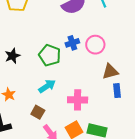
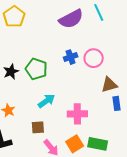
green pentagon: (50, 55) -> (36, 69), moved
brown square: (38, 112) -> (38, 127), turned -32

